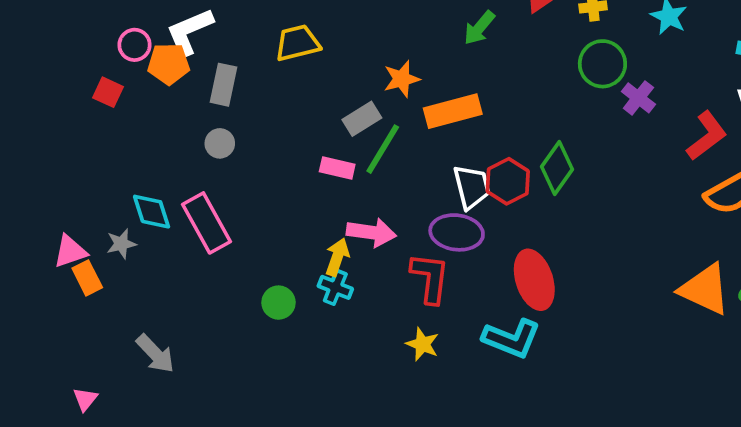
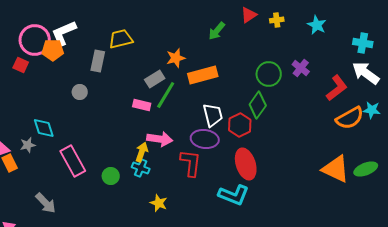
pink circle: (135, 45) -> (35, 40), size x1.8
green circle: (602, 64) -> (269, 74), moved
gray rectangle: (224, 85) -> (98, 61), moved
red hexagon: (508, 181) -> (240, 125), moved
pink rectangle: (207, 223) -> (73, 161), moved
yellow star: (422, 344) -> (159, 203), moved

